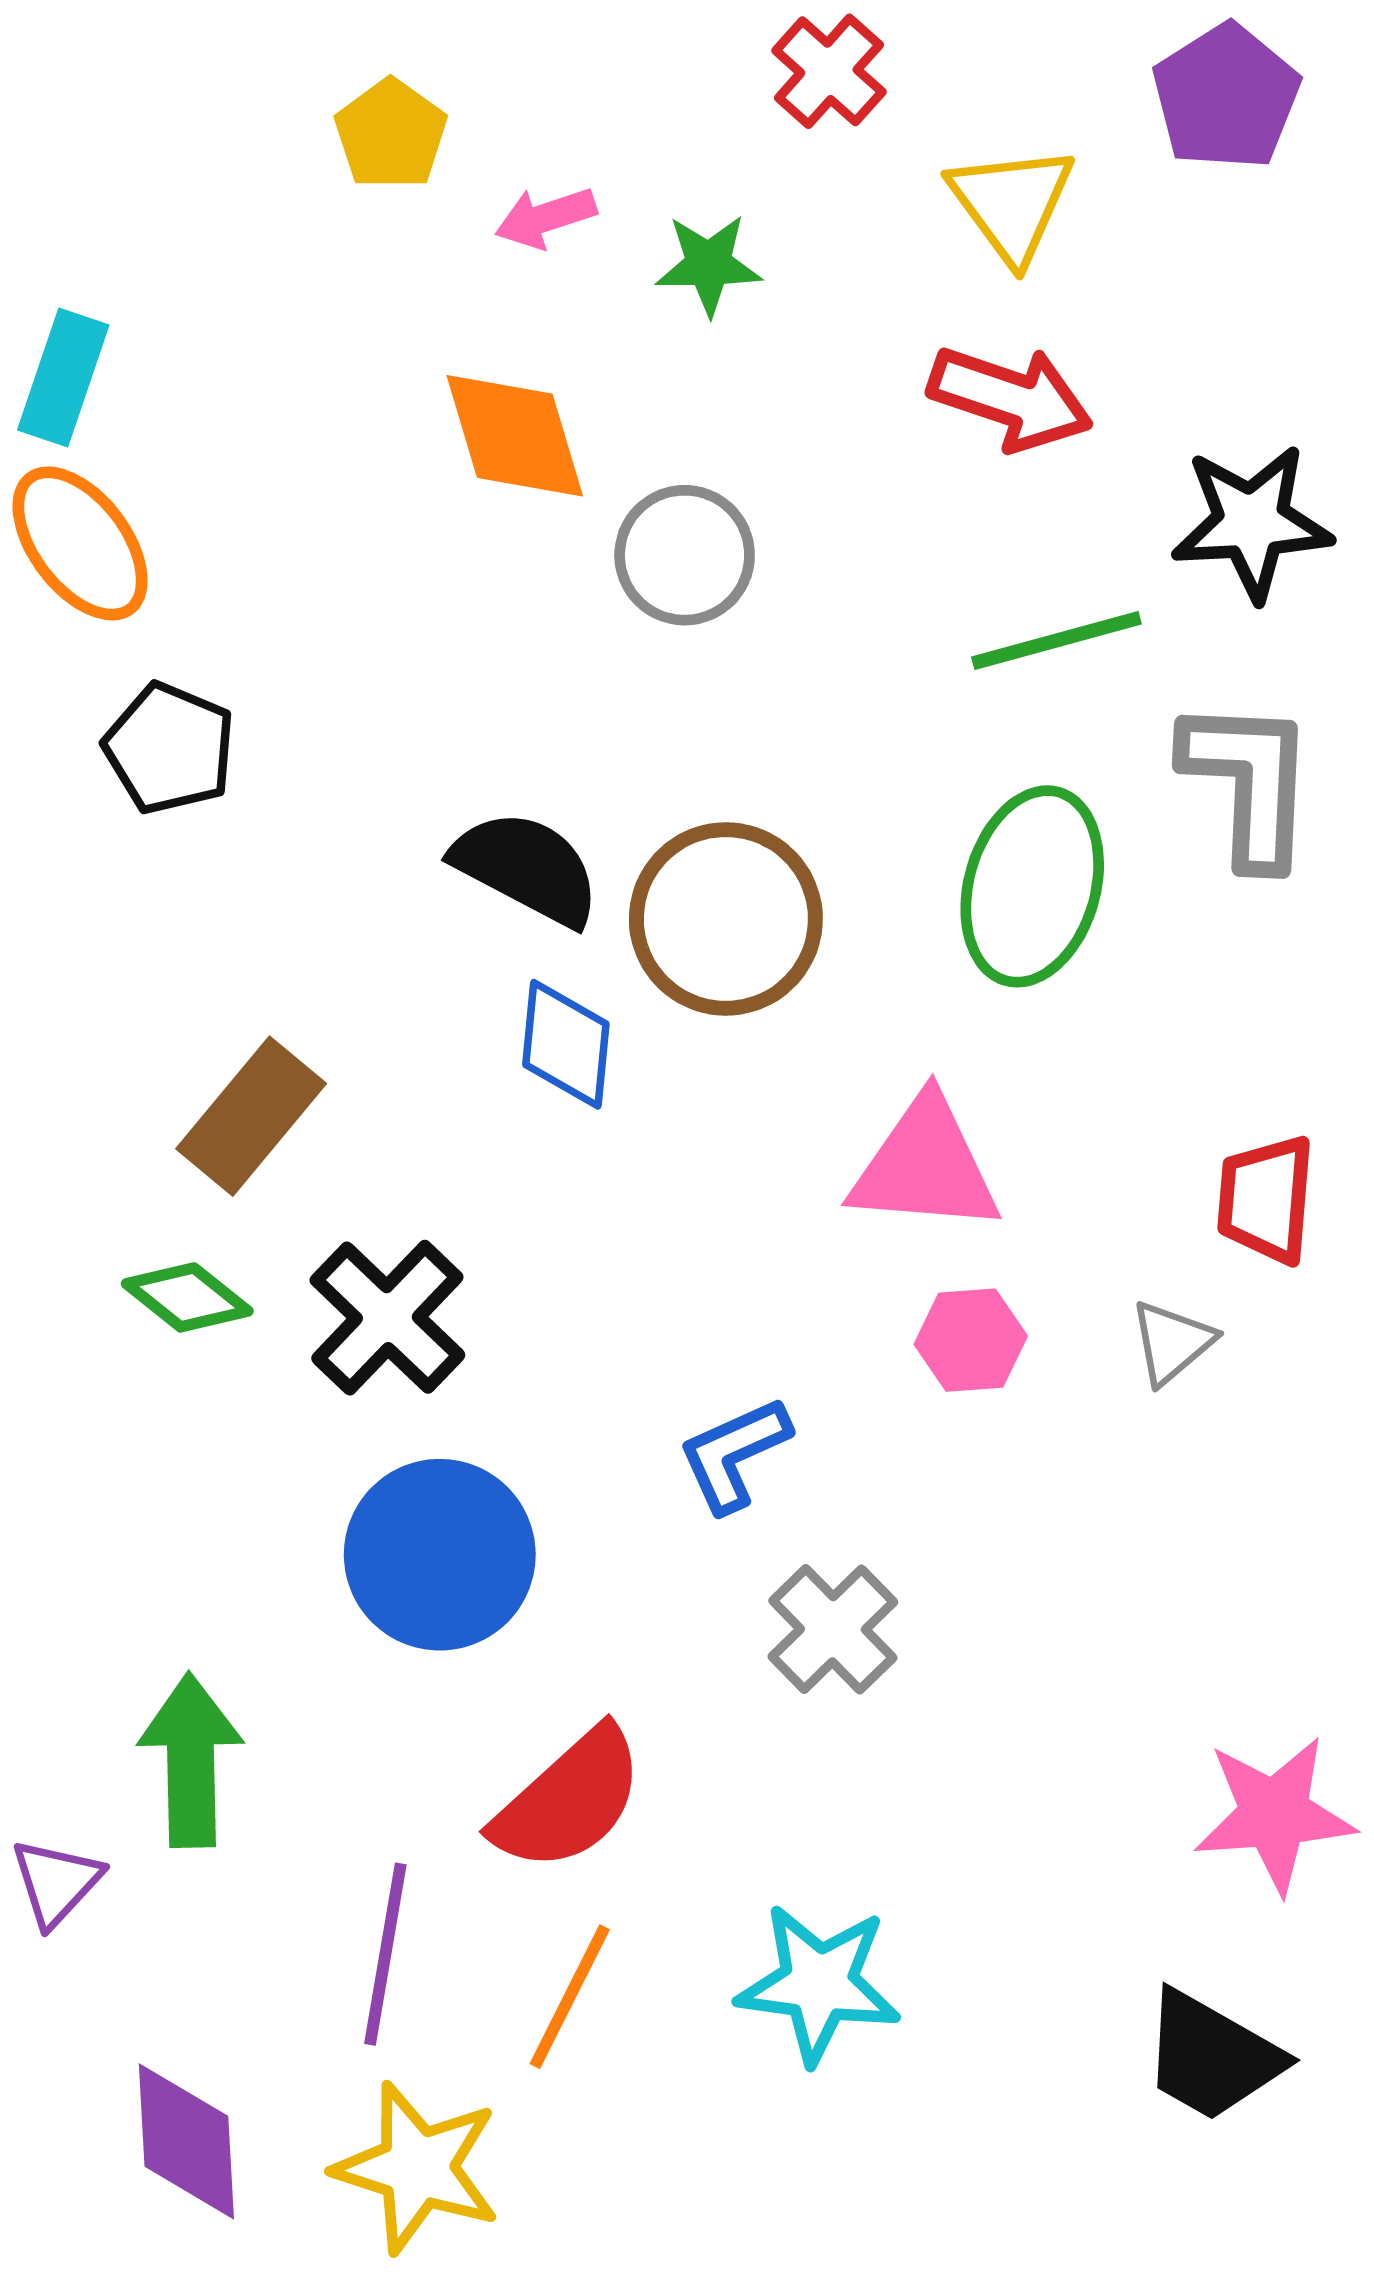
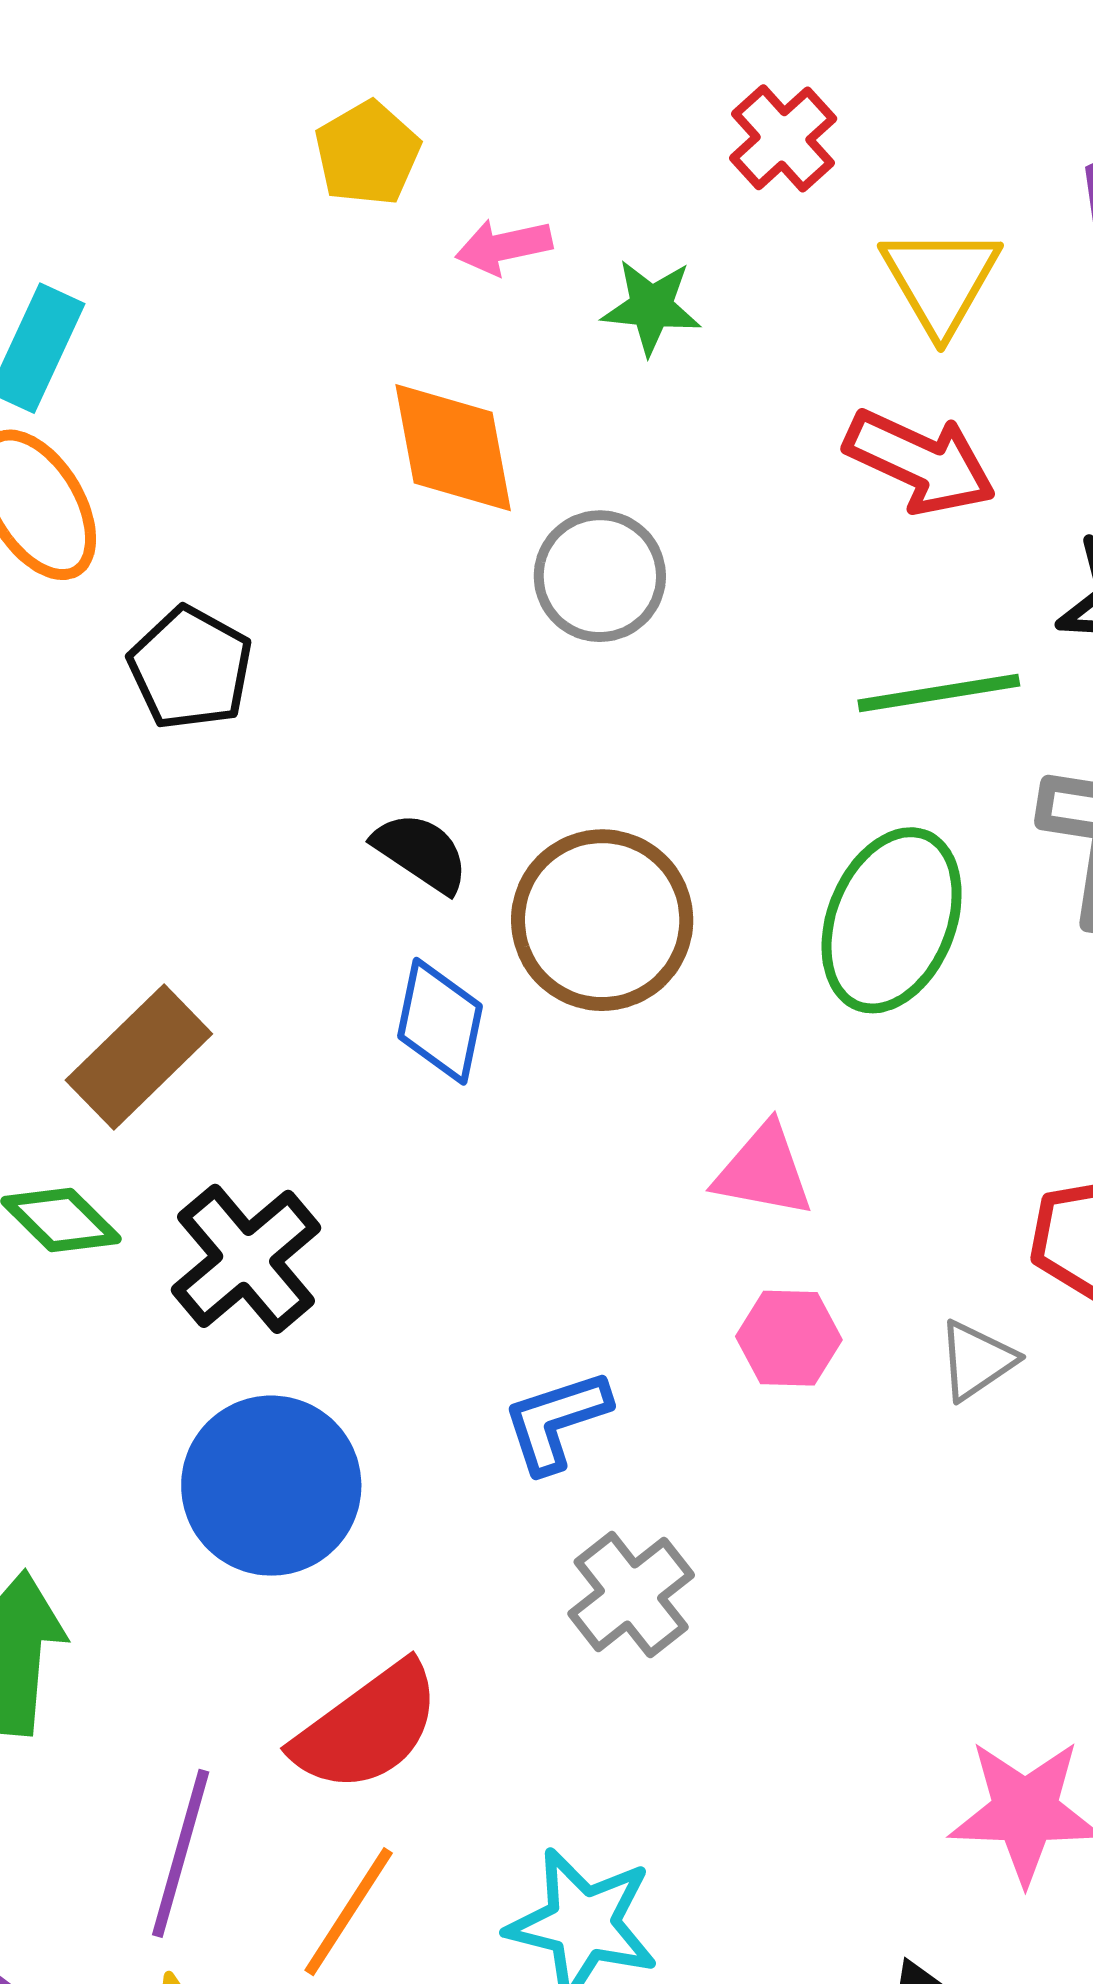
black pentagon: (169, 748) -> (190, 668), moved
black semicircle: (527, 868) -> (421, 852), size x0.7
pink triangle: (925, 1166) -> (764, 1171), size x0.7

